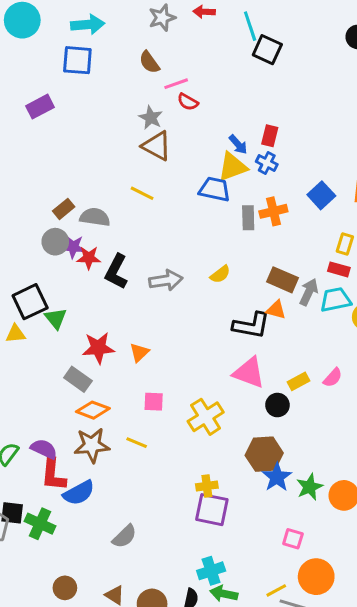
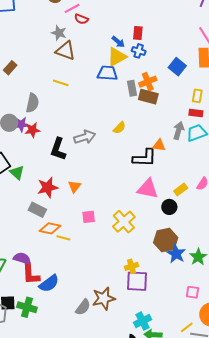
brown rectangle: (64, 209) -> (10, 68), moved
gray semicircle: (95, 217) -> (32, 103), turned 102
black L-shape: (116, 272) -> (58, 149), moved
brown rectangle: (283, 280) -> (148, 97), moved
yellow line: (137, 443) -> (63, 238), moved
brown star: (92, 445) -> (104, 298), moved

